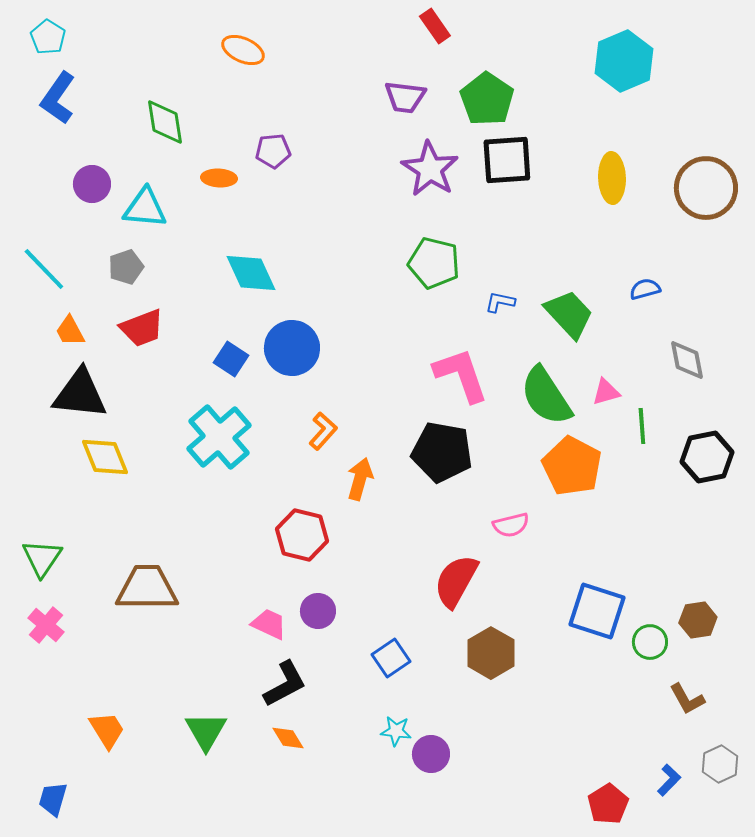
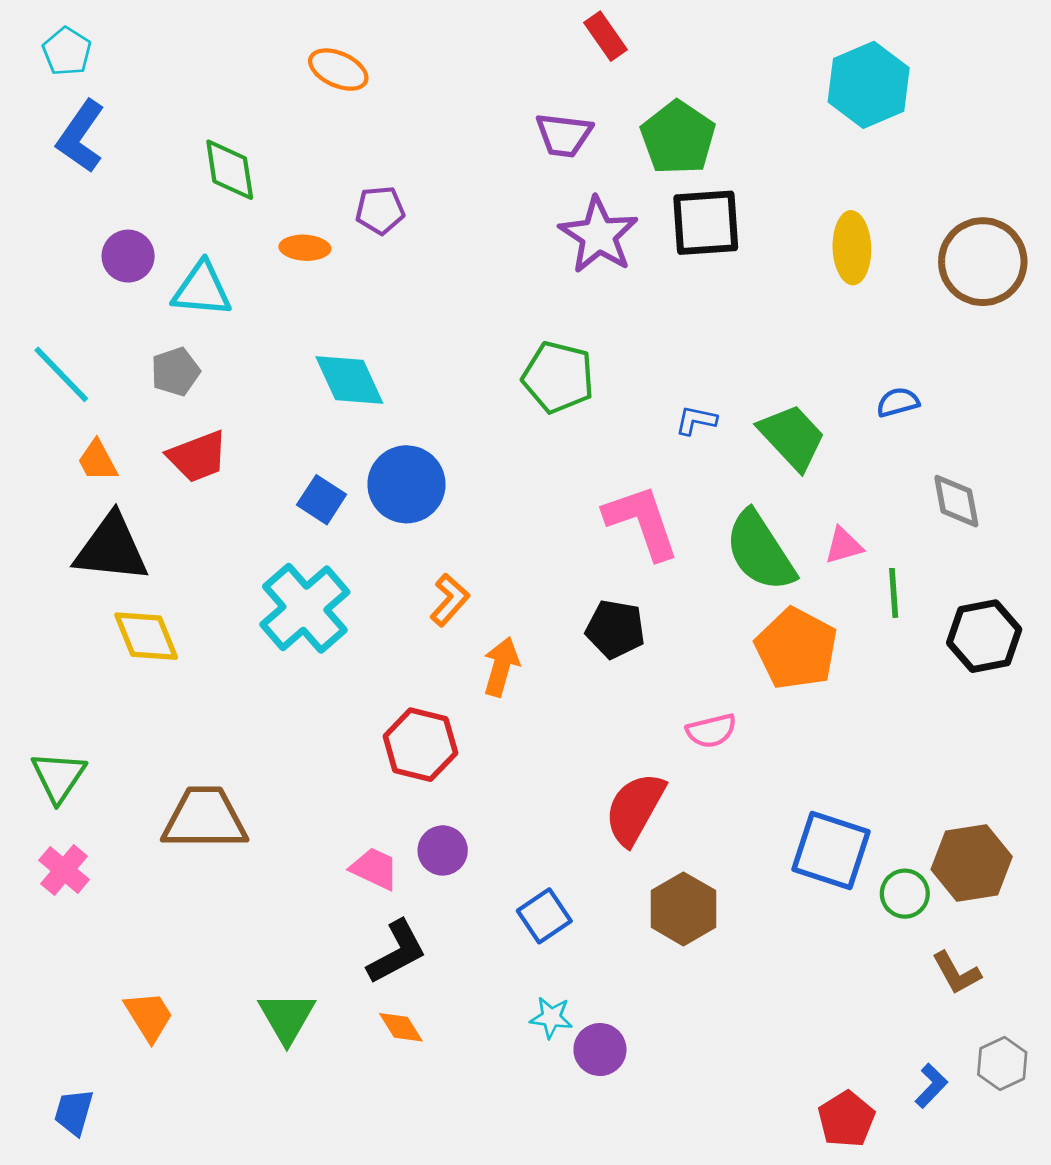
green pentagon: (434, 263) -> (558, 377), moved
black pentagon: (442, 452) -> (615, 629), size x0.7
brown hexagon: (698, 620) -> (972, 863), size x1.5

